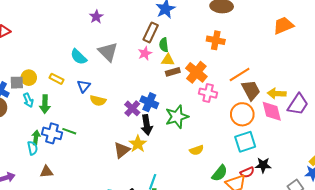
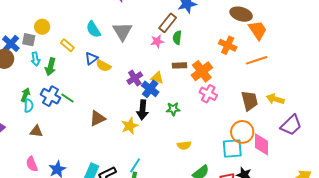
orange trapezoid: (283, 25) -> (258, 30), moved, turned 65
yellow triangle: (168, 60) -> (157, 78), moved
orange line: (240, 75) -> (256, 60), moved
yellow circle: (29, 78) -> (42, 27), moved
yellow arrow: (277, 94) -> (275, 99), moved
yellow semicircle: (98, 101) -> (103, 66), moved
purple cross: (132, 108) -> (135, 78), moved
pink diamond: (272, 111) -> (261, 144), moved
orange circle: (242, 114) -> (242, 132), moved
green star: (177, 117) -> (173, 109), size x0.6
green arrow: (36, 138) -> (25, 95), moved
brown triangle: (122, 150) -> (97, 118), moved

